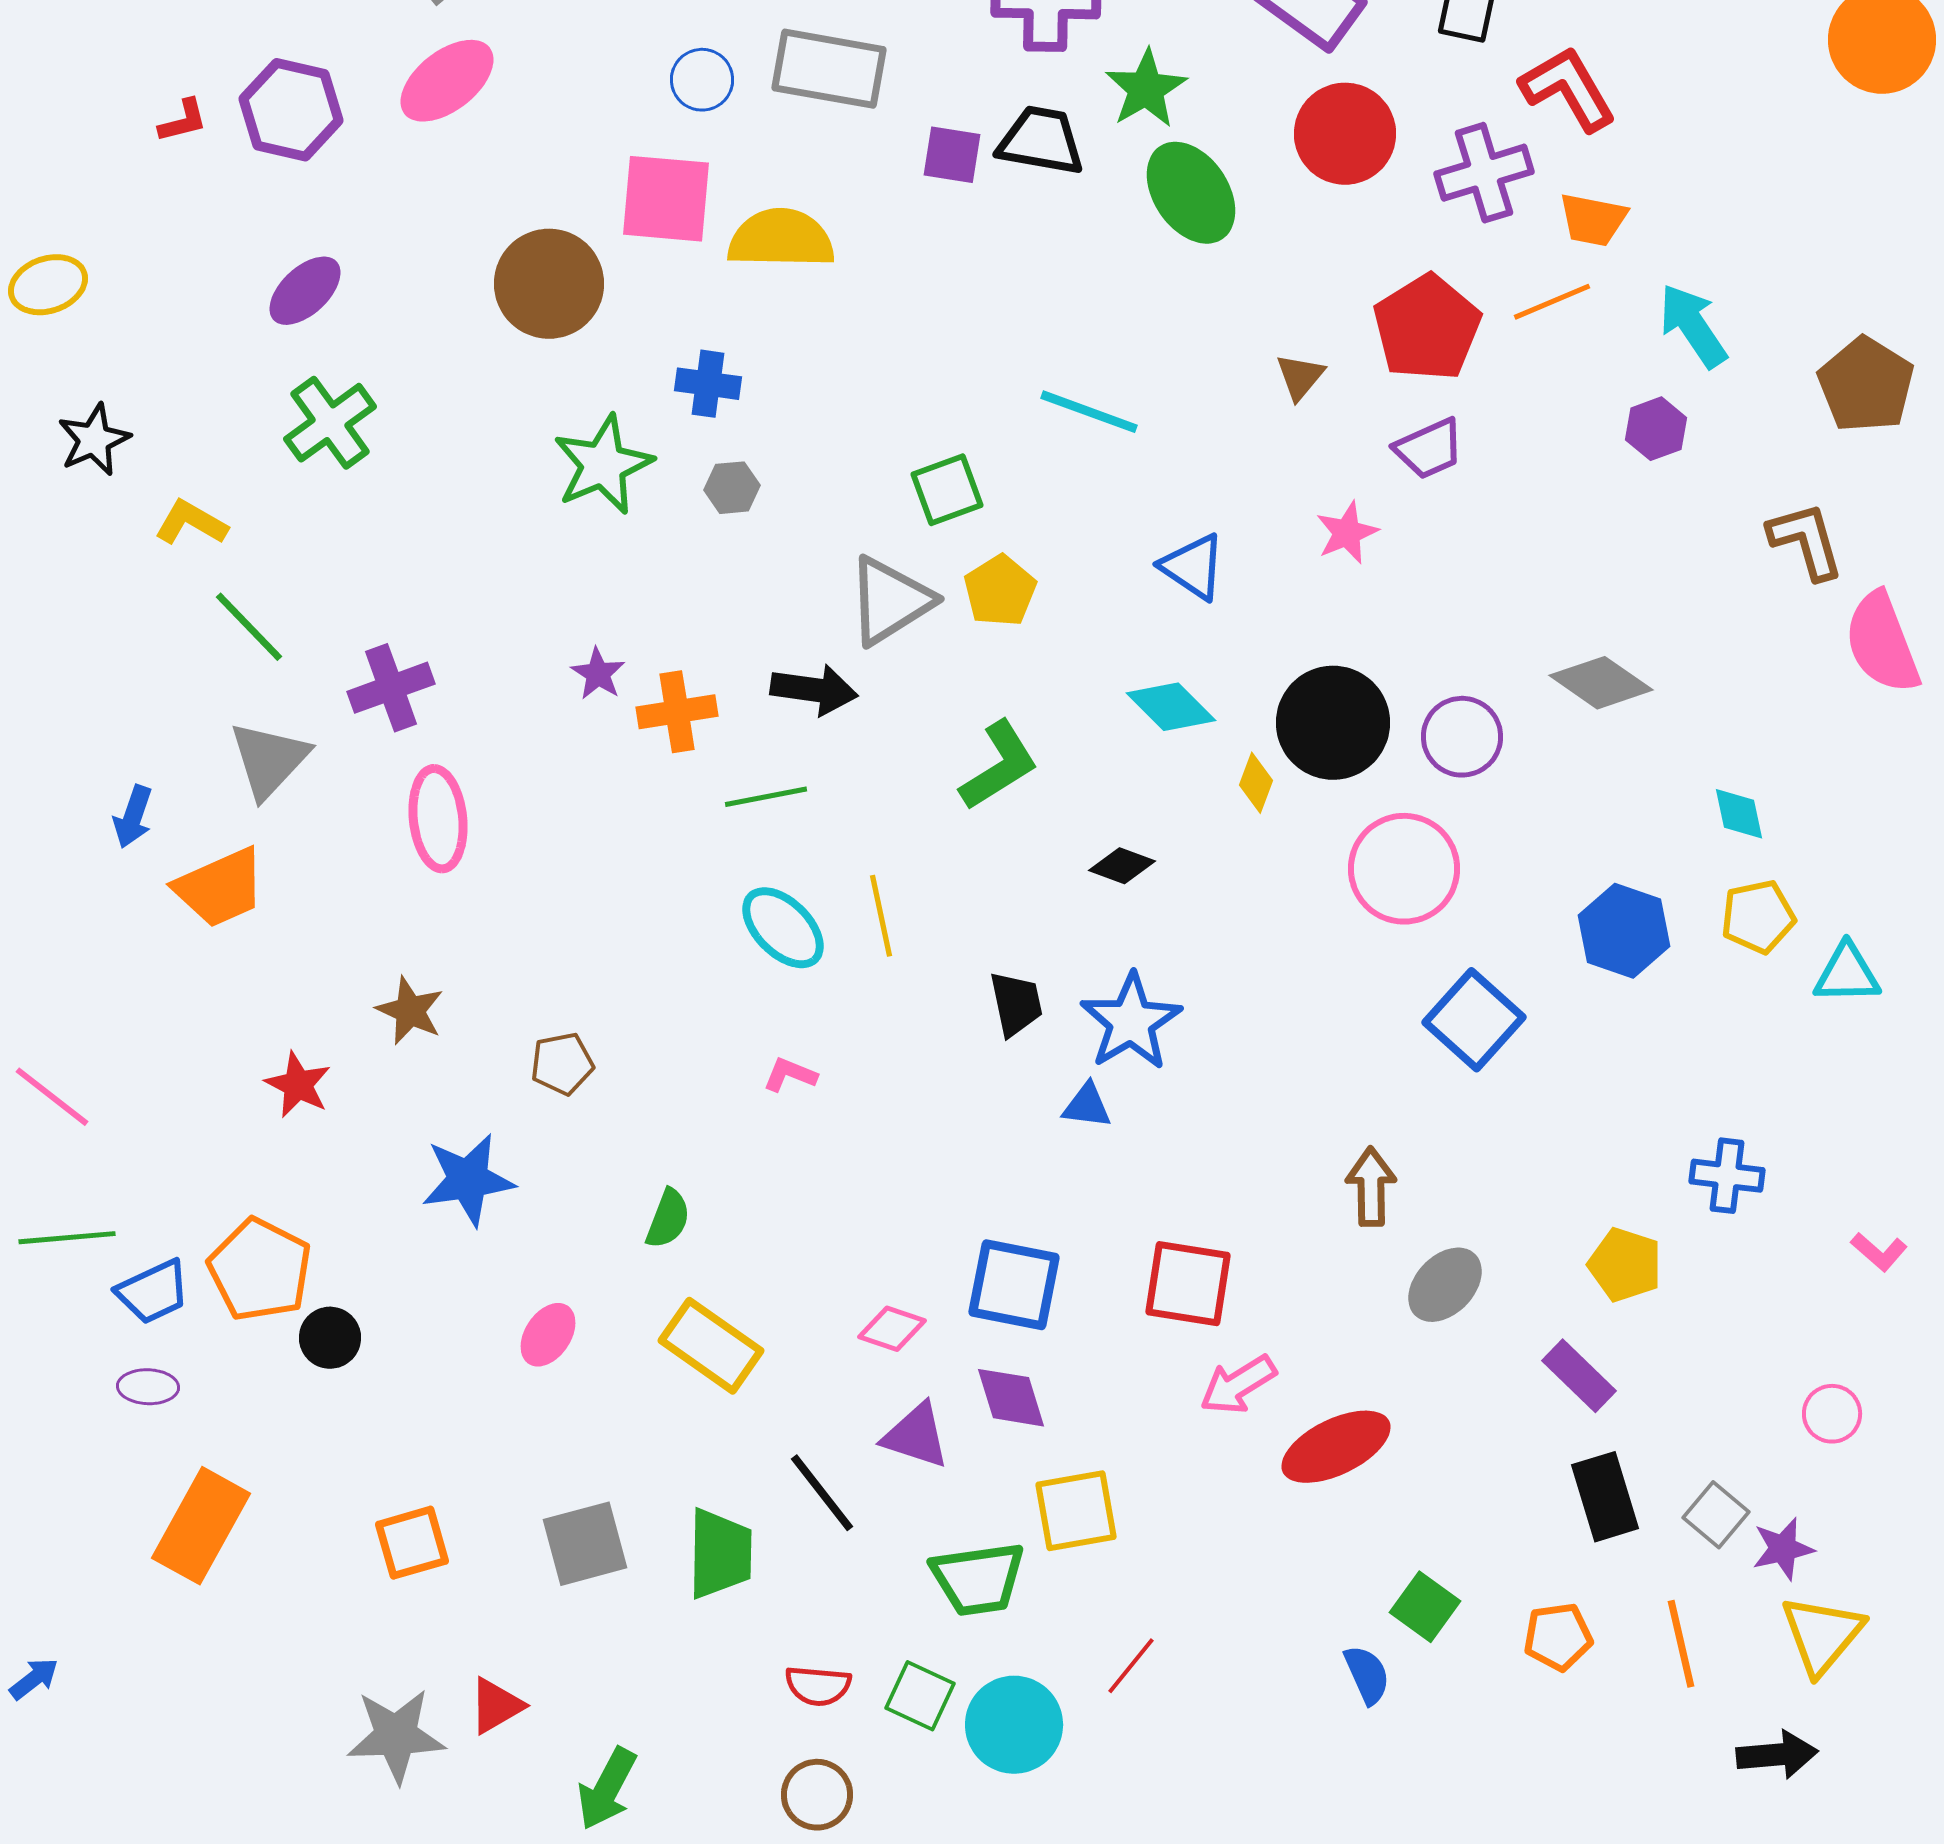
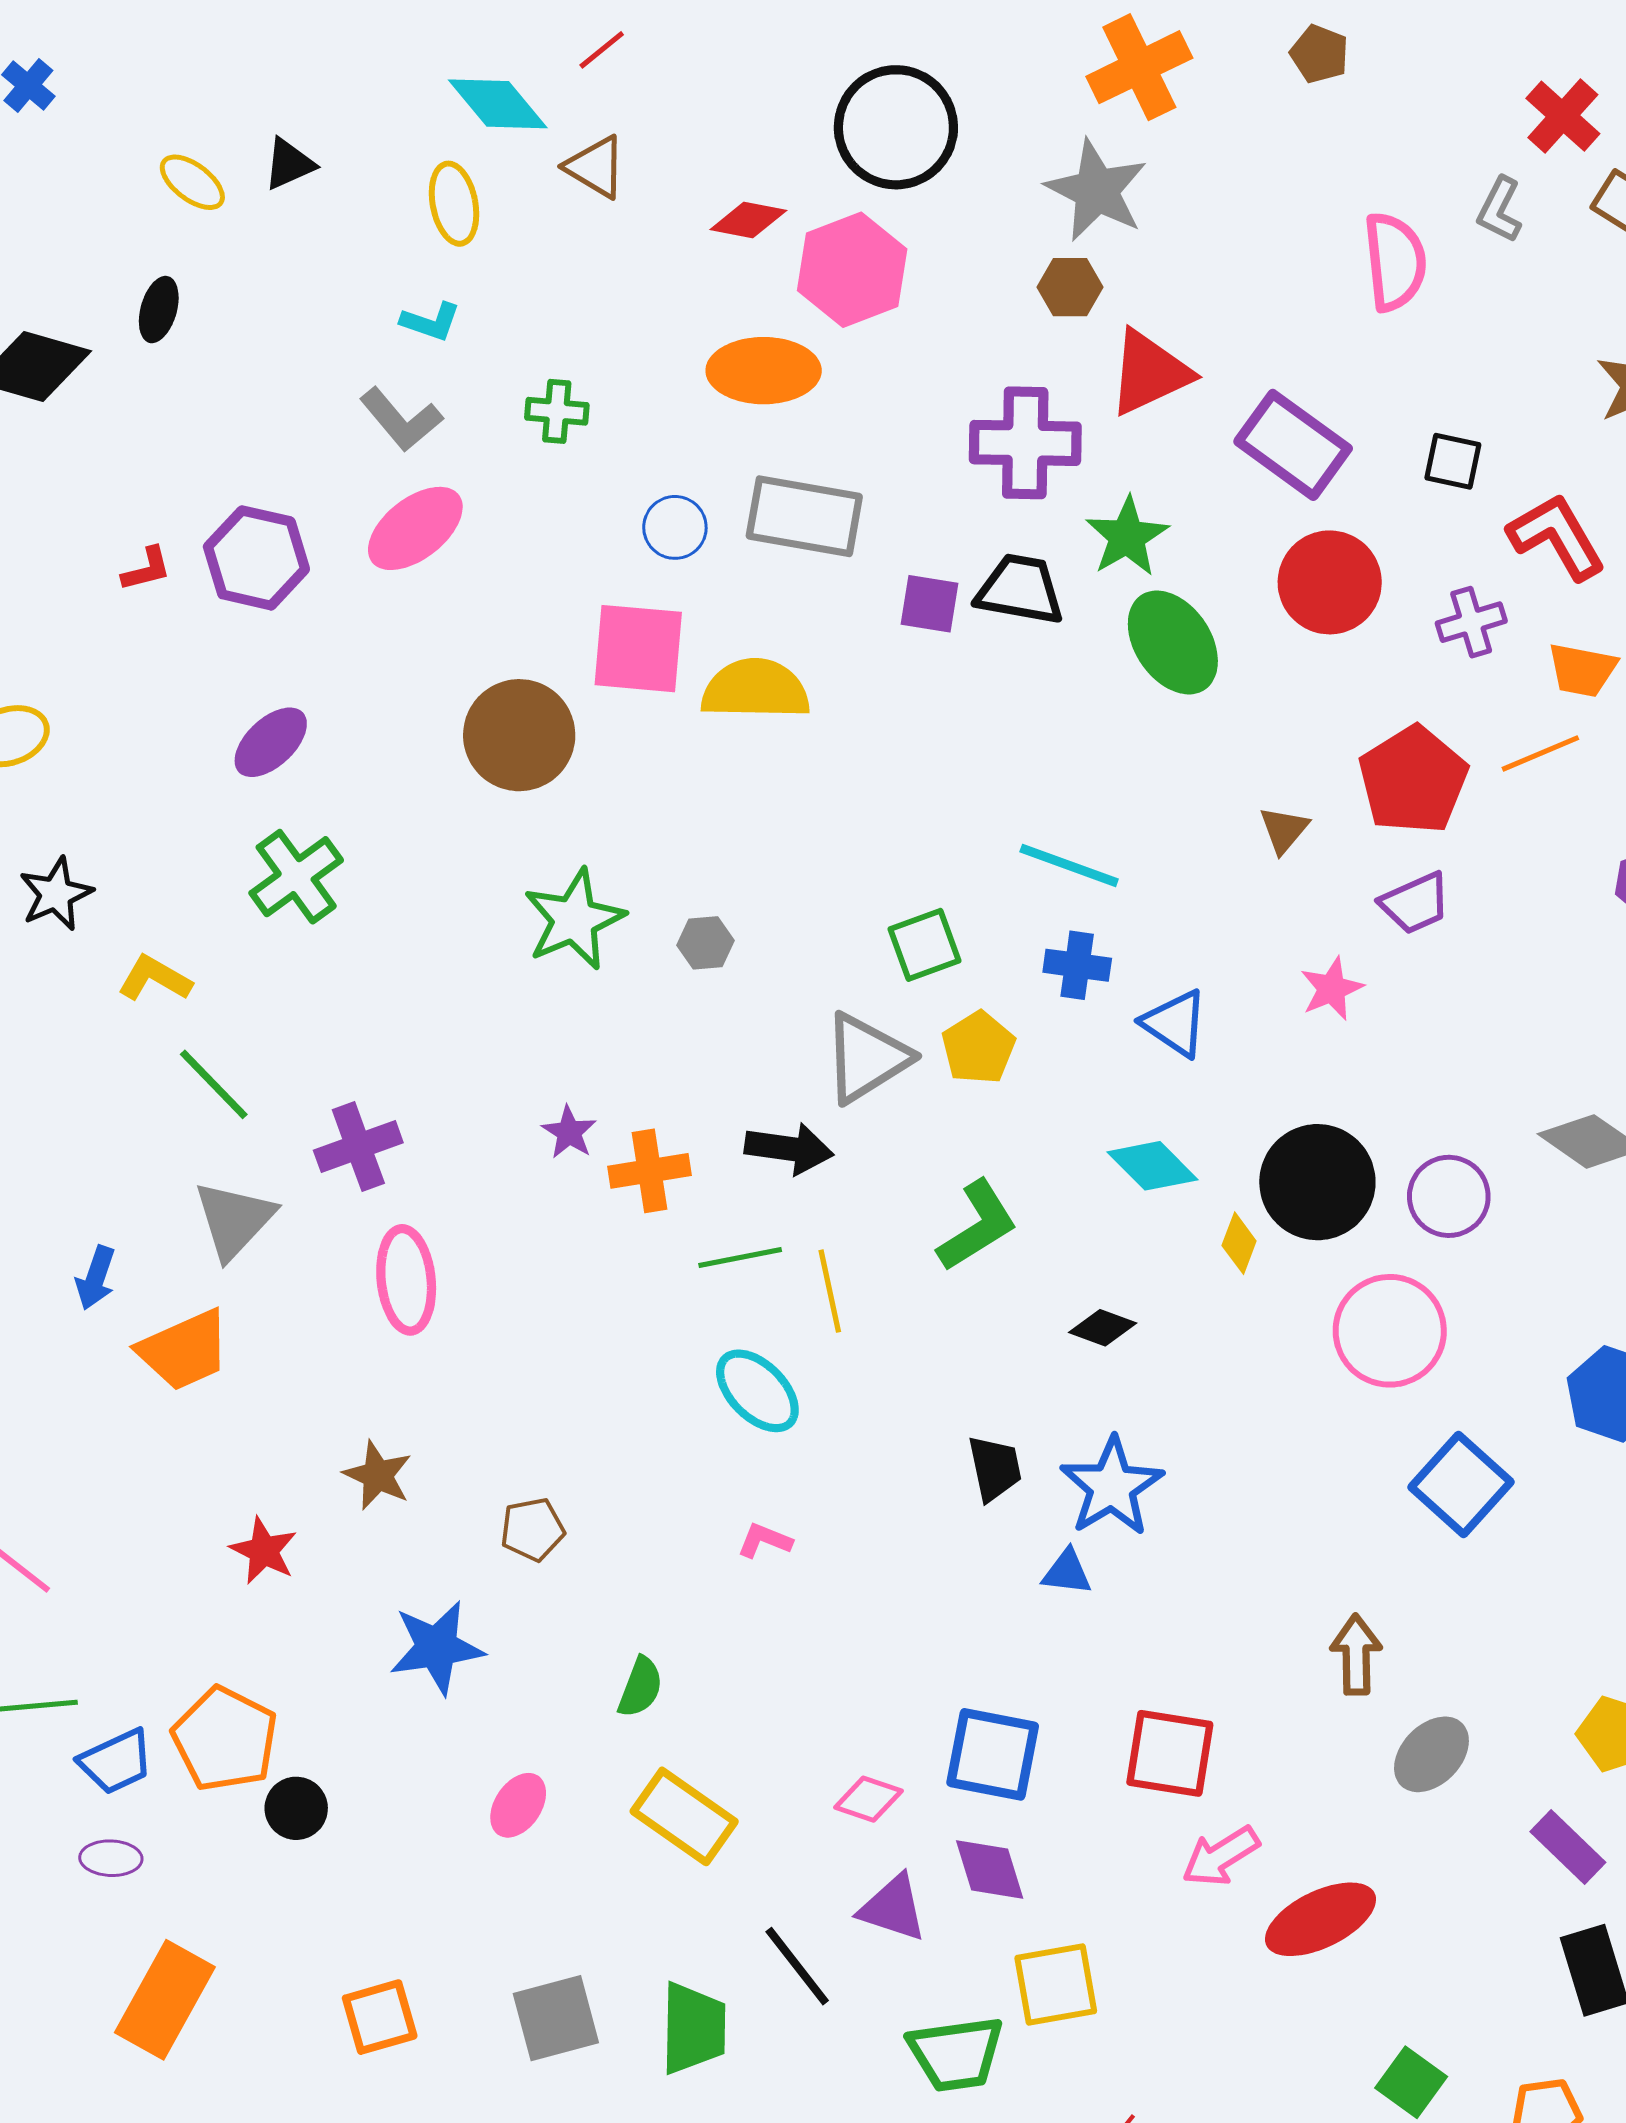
purple cross: (1484, 173) -> (1471, 622), size x0.7
blue cross: (708, 384) -> (1077, 965), moved
yellow line: (881, 916) -> (830, 1291), moved

